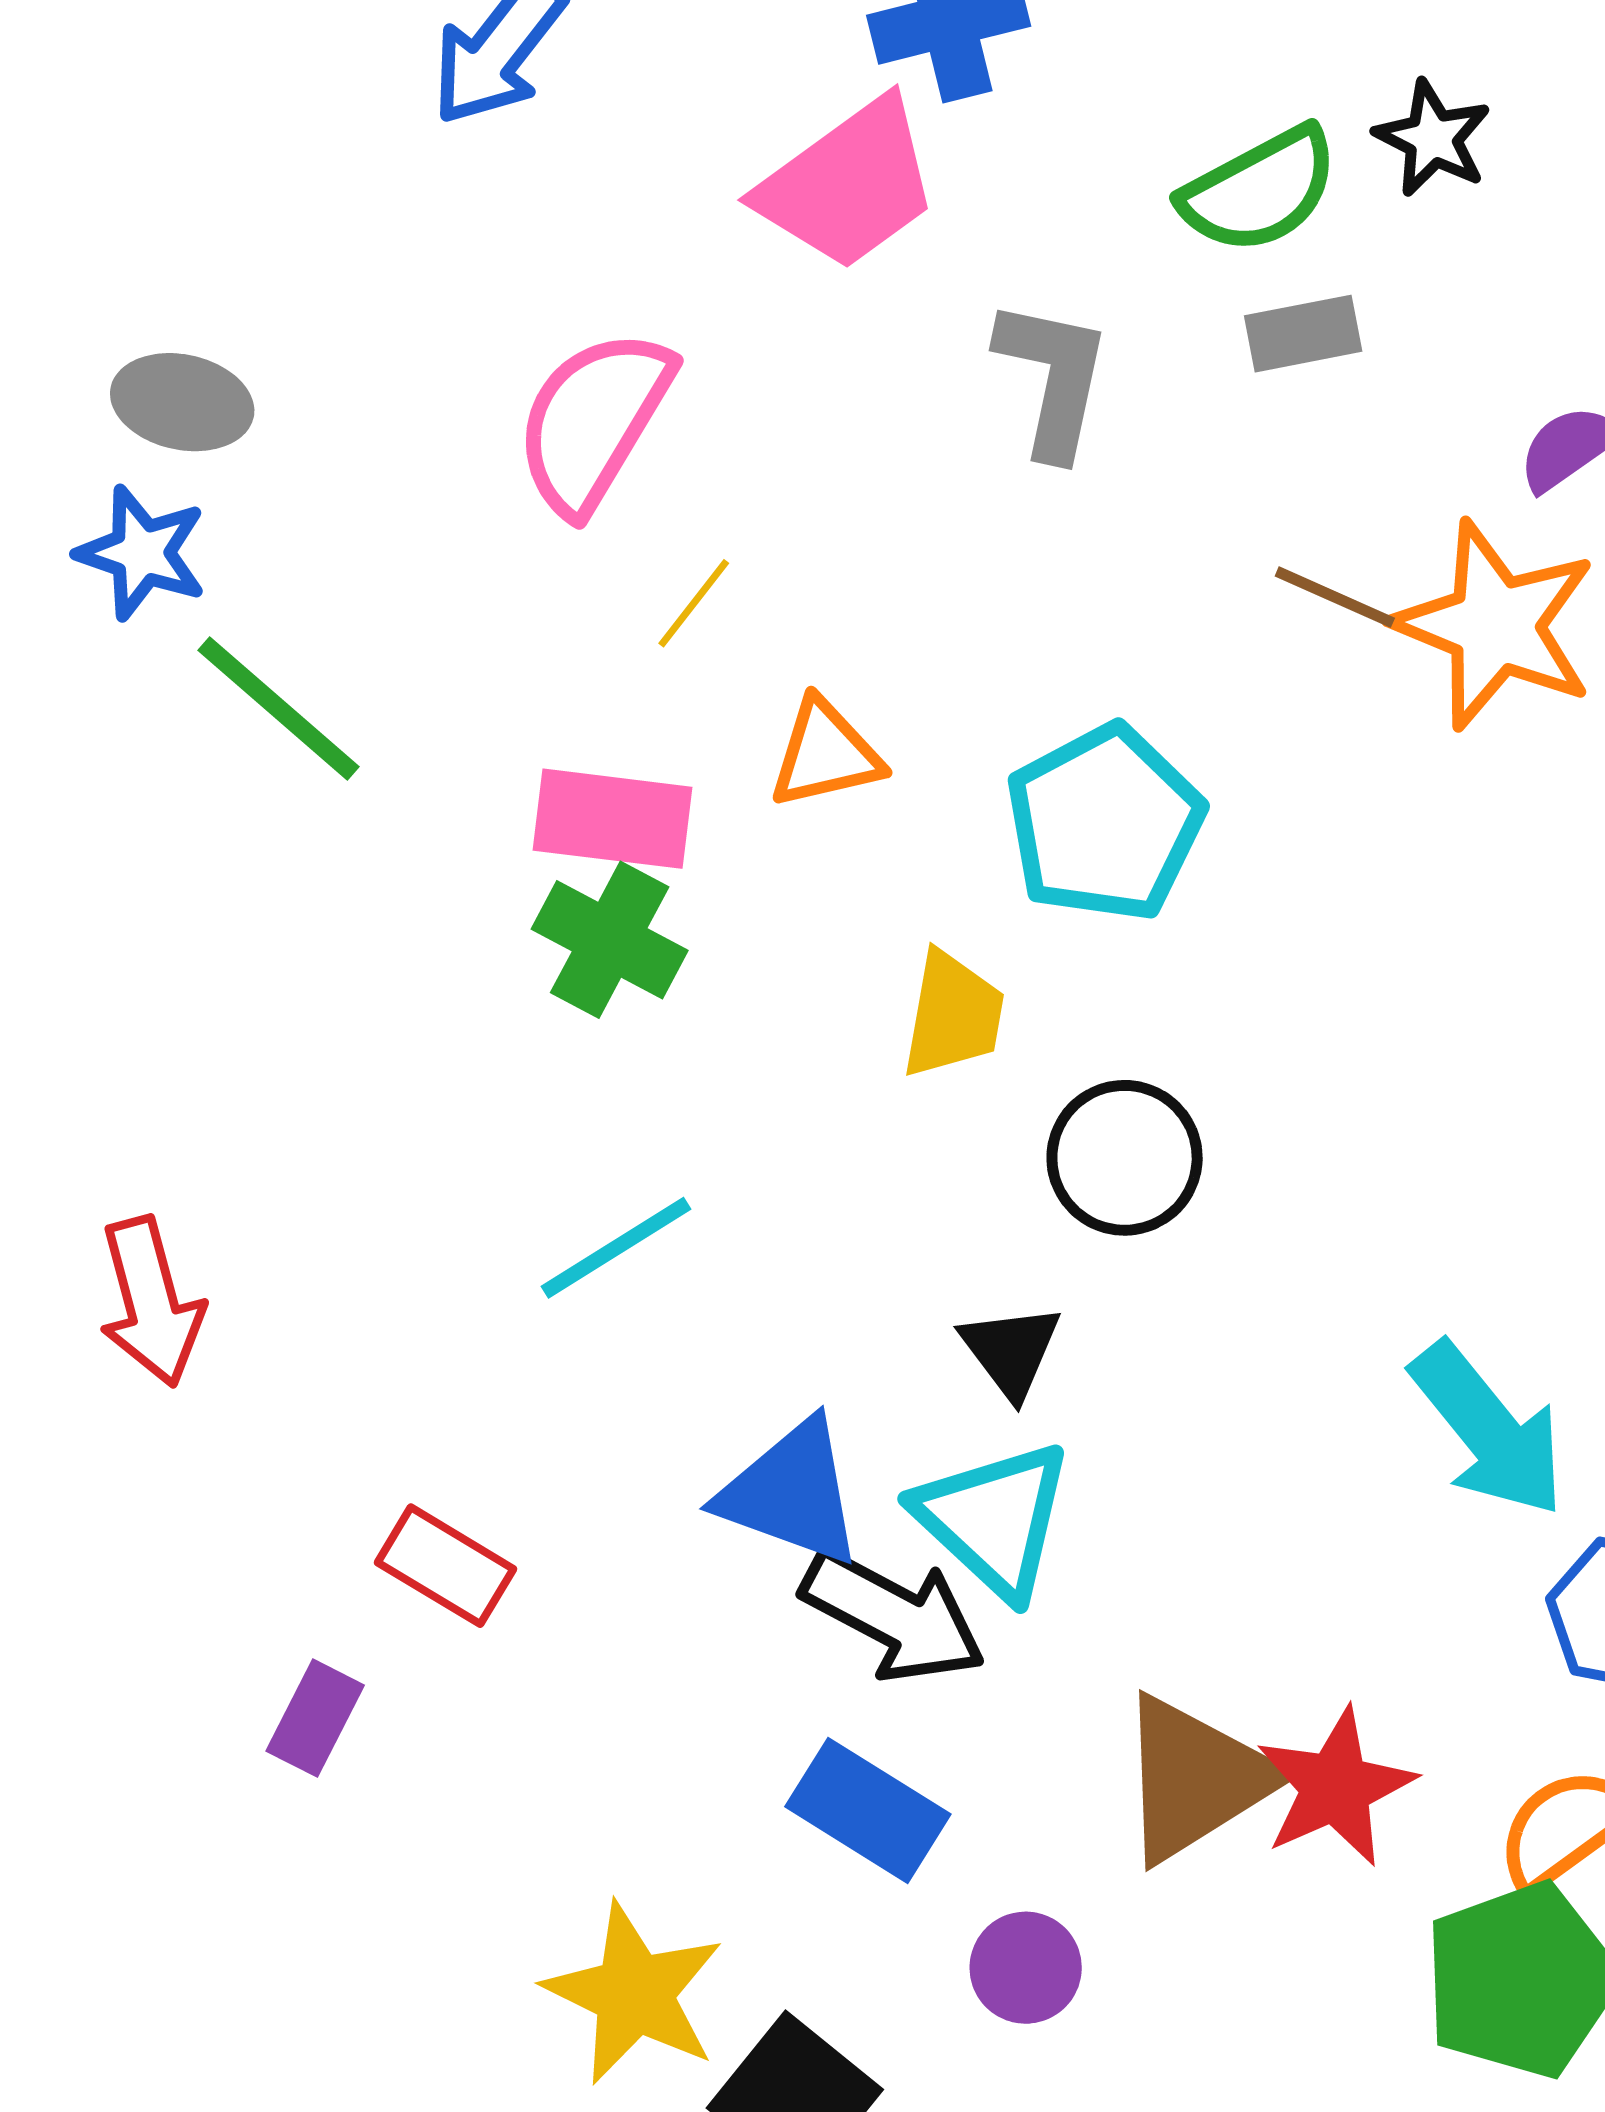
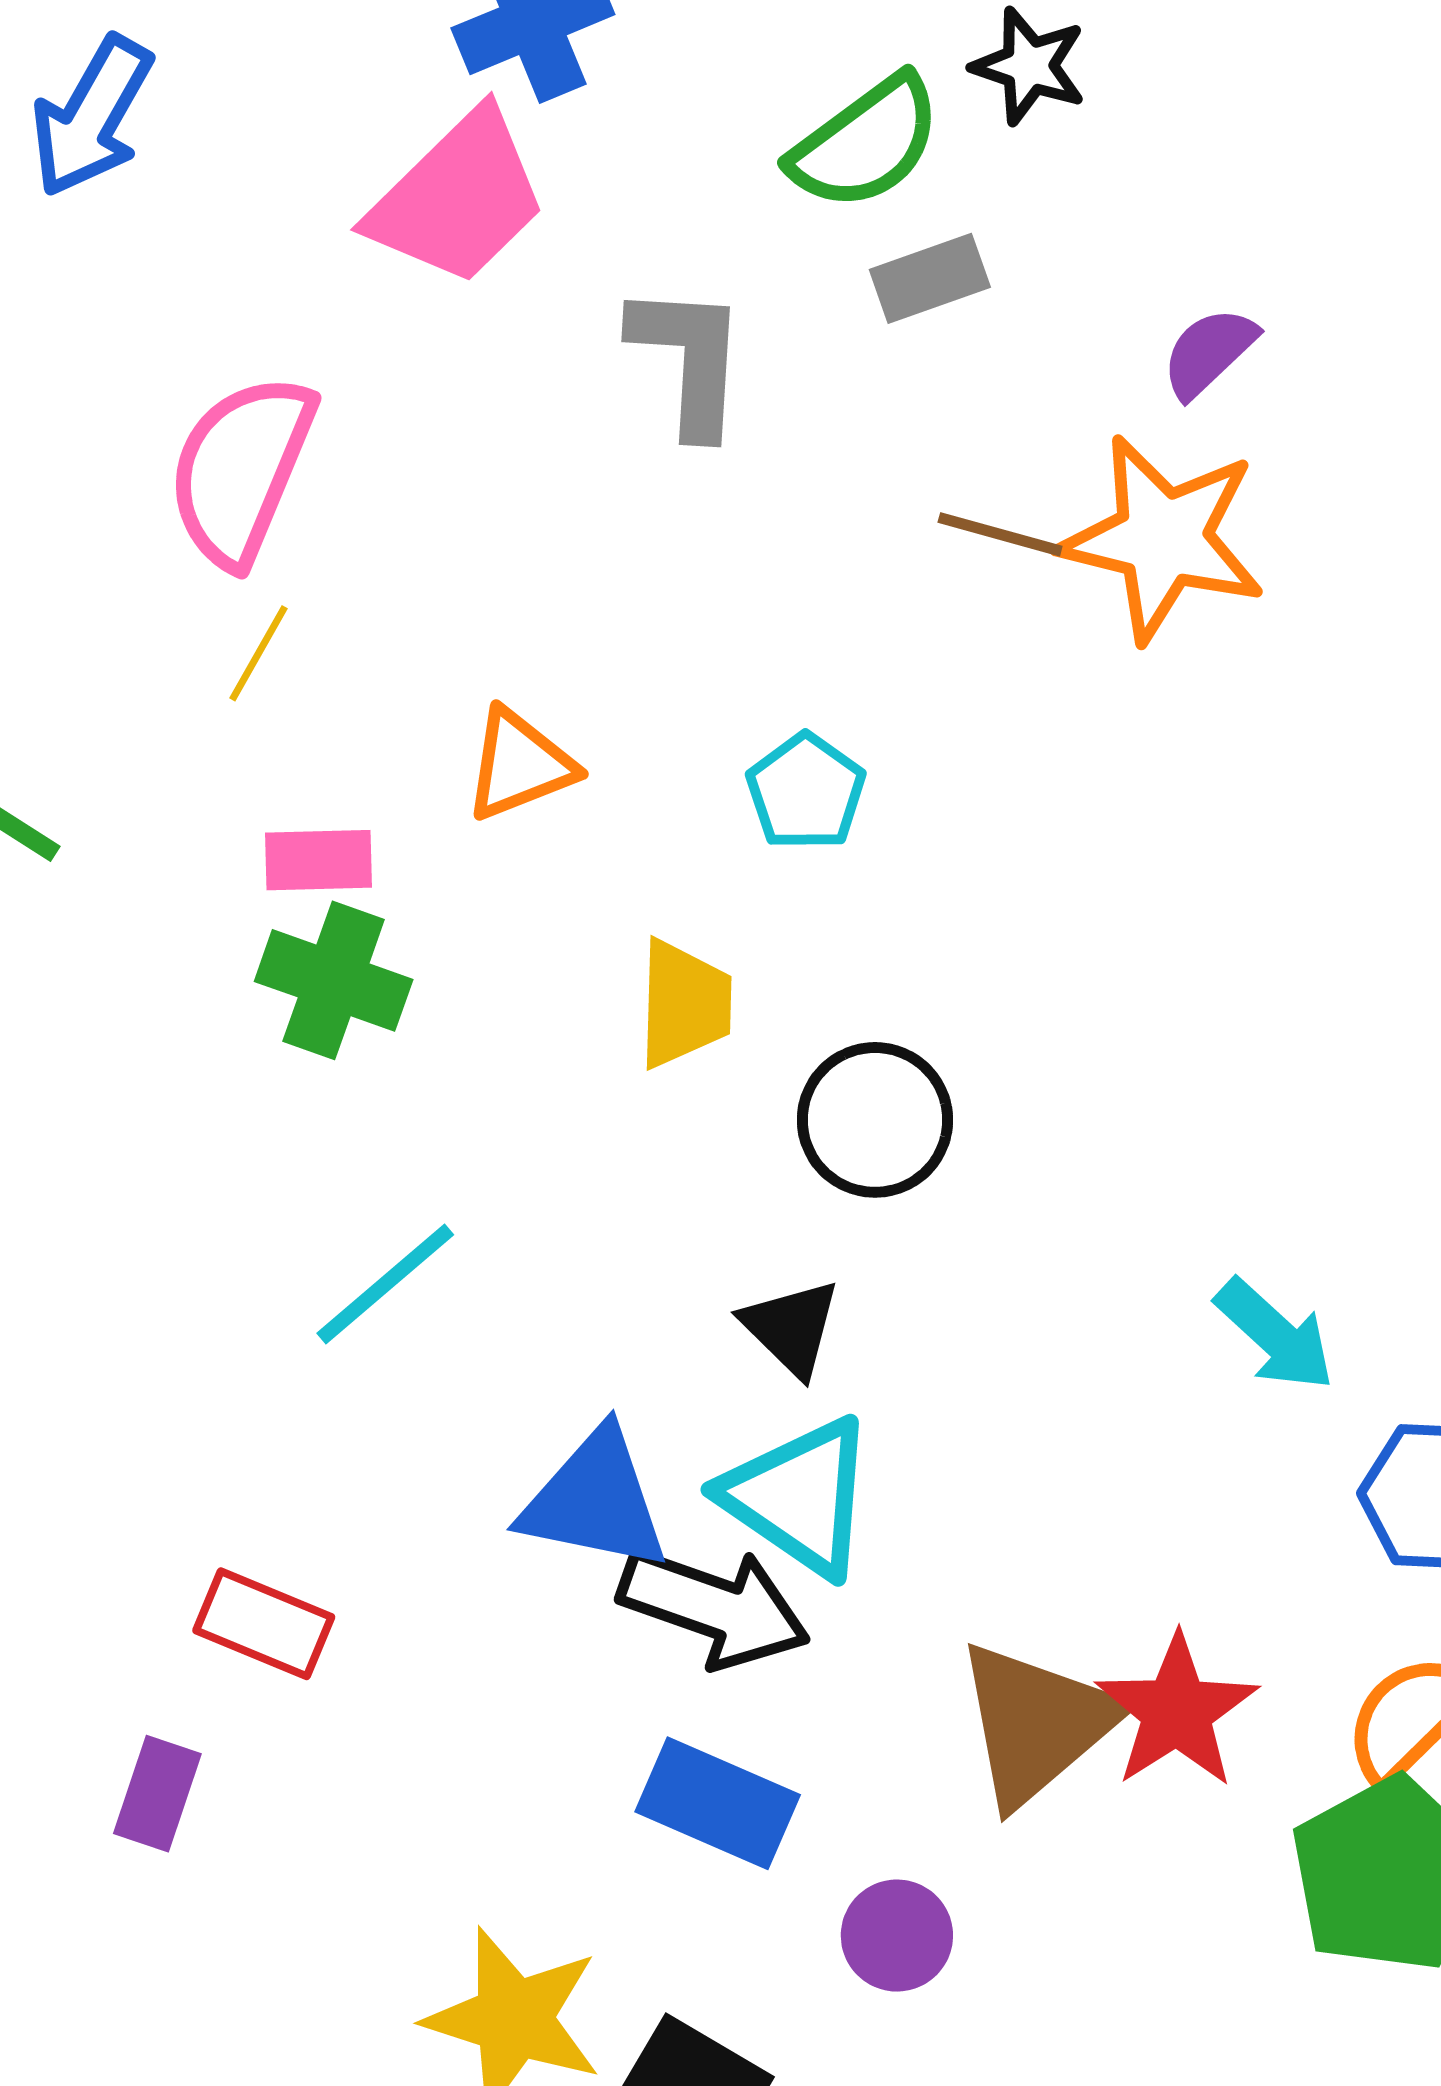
yellow line: (694, 603) -> (259, 653), moved
pink rectangle: (613, 819) -> (318, 860), size x0.7
cyan pentagon: (1105, 823) -> (806, 792), size x0.6
cyan arrow: (1488, 1430) -> (1275, 1335), size x0.7

